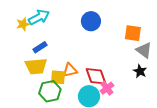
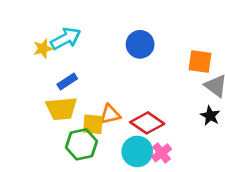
red diamond: (96, 76) -> (147, 123), turned -35
pink cross: (107, 88) -> (161, 153), moved

